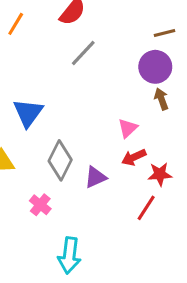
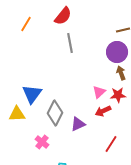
gray line: (83, 53) -> (70, 43), turned -54
blue triangle: (28, 113) -> (32, 94), moved
red star: (160, 174) -> (118, 95), moved

